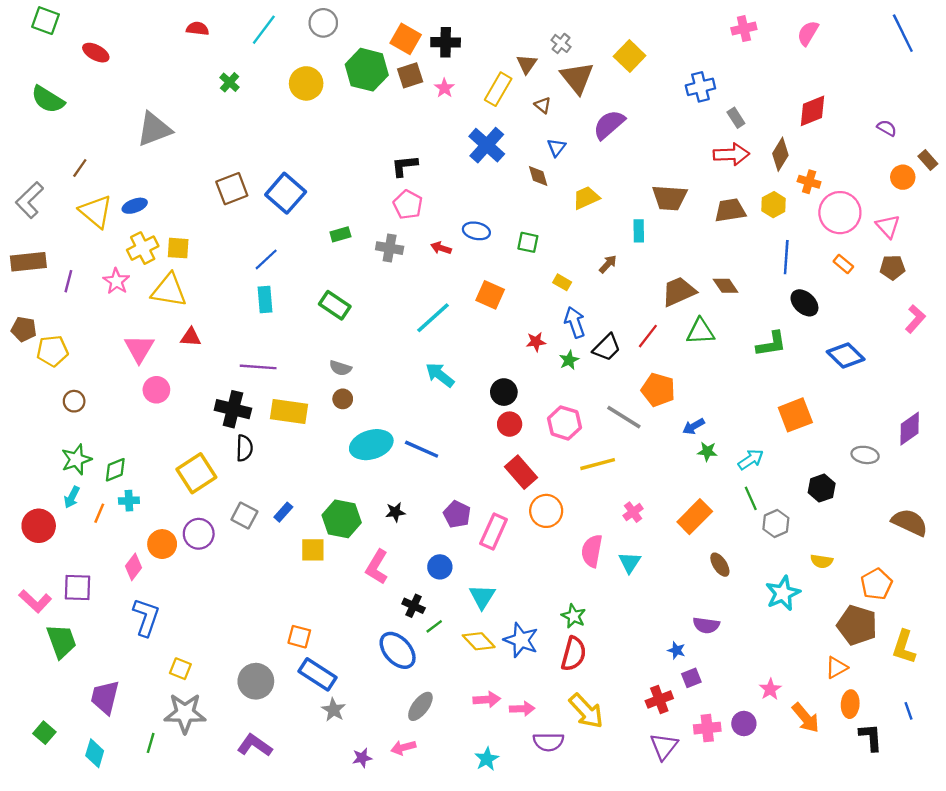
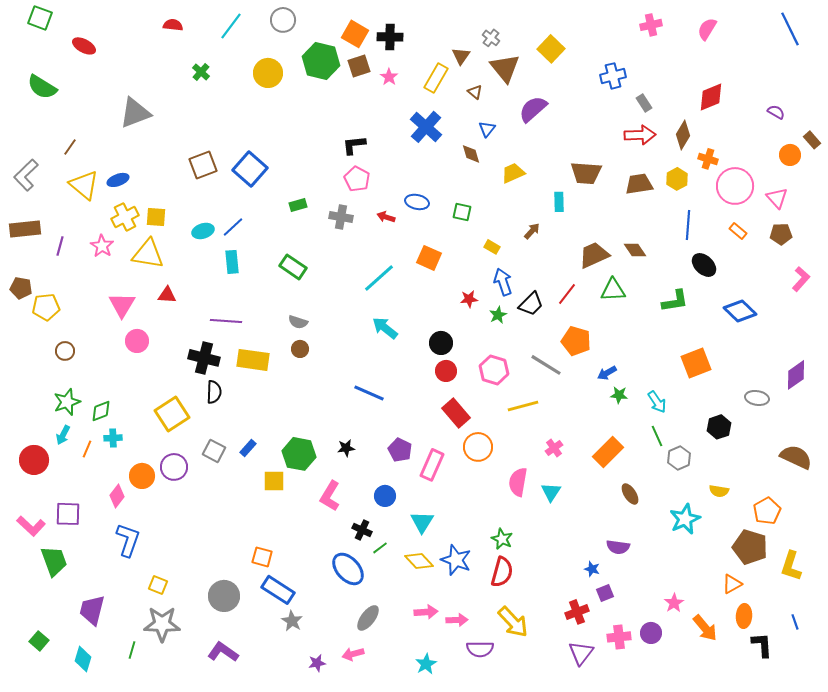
cyan ellipse: (371, 445) -> (203, 231), moved, size x0.6
cyan arrow: (751, 459) -> (657, 402), turned 90

